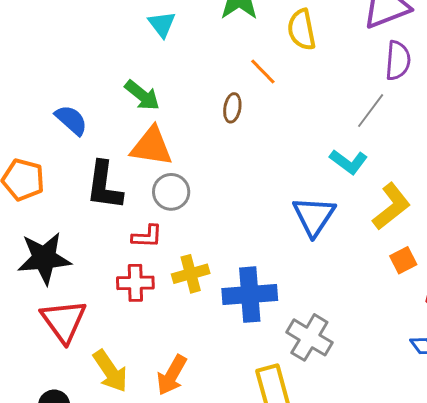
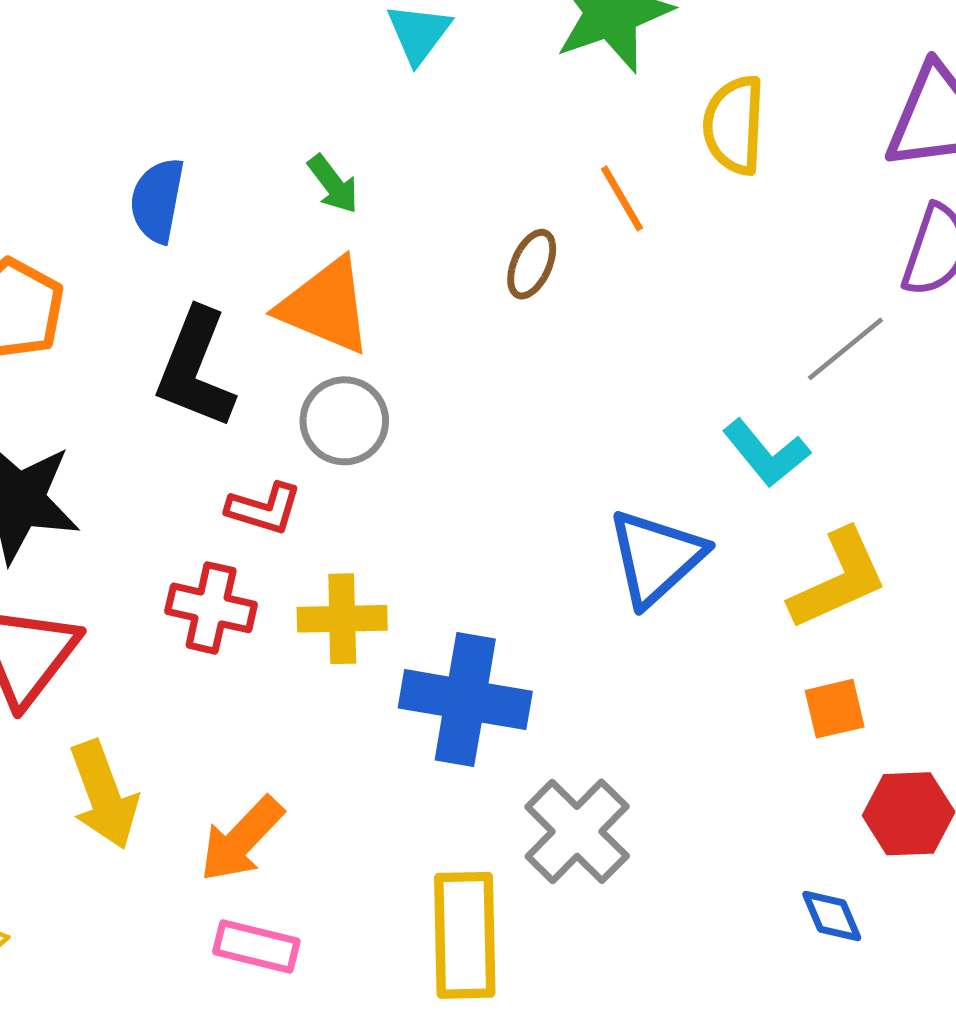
green arrow: (142, 95) -> (333, 184), size x0.7
blue semicircle: (71, 120) -> (157, 200), turned -135

